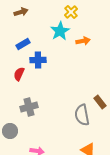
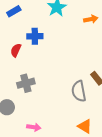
orange arrow: (83, 41) -> (91, 19), moved
blue rectangle: (23, 44) -> (14, 11), moved

